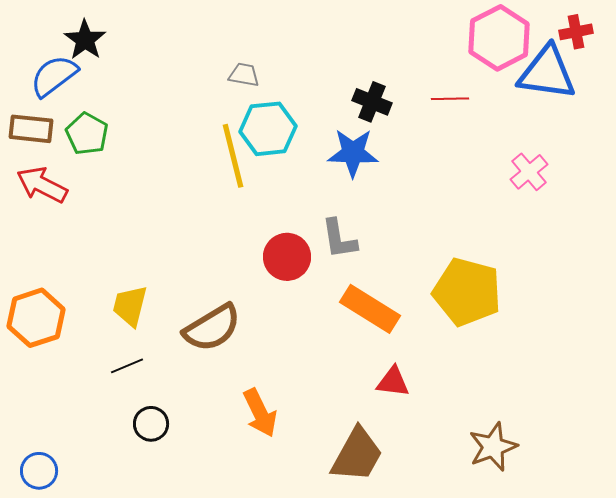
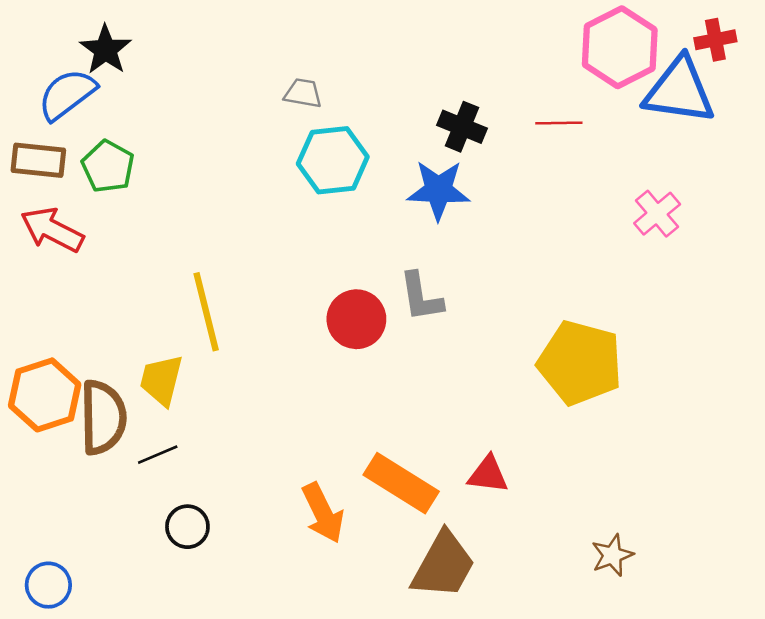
yellow line: (233, 156) -> (206, 312), moved
orange rectangle: (370, 309) -> (401, 483), moved
brown semicircle: (212, 328) -> (103, 417), moved, turned -60
brown star: (493, 447) -> (612, 555), size x0.7

